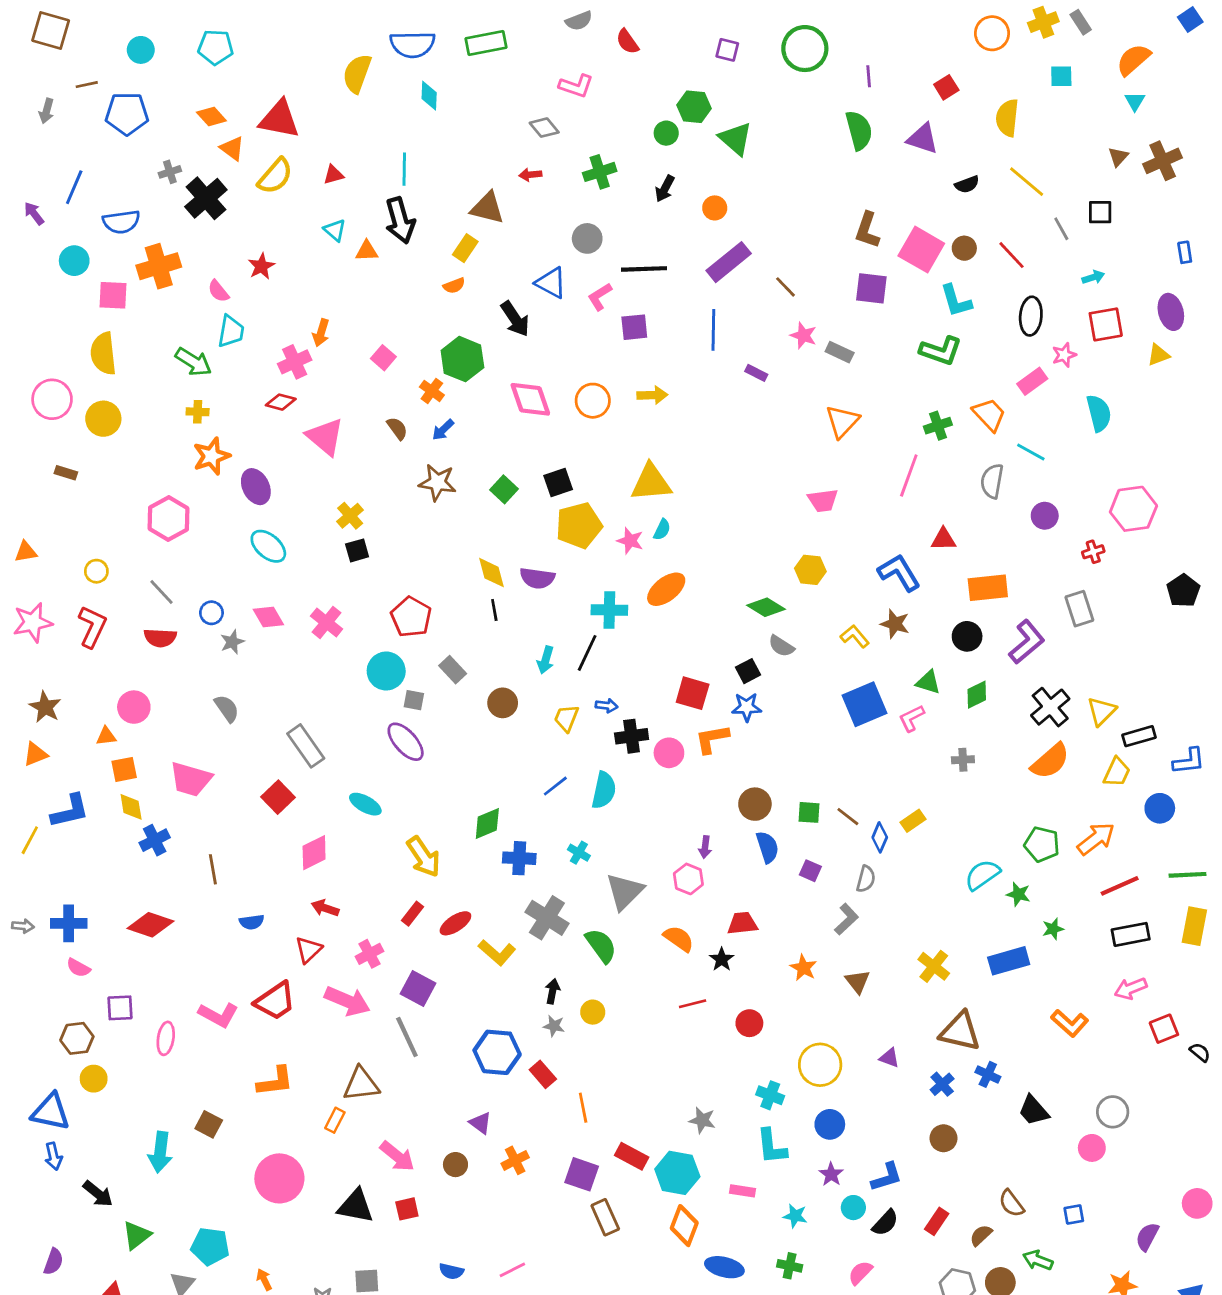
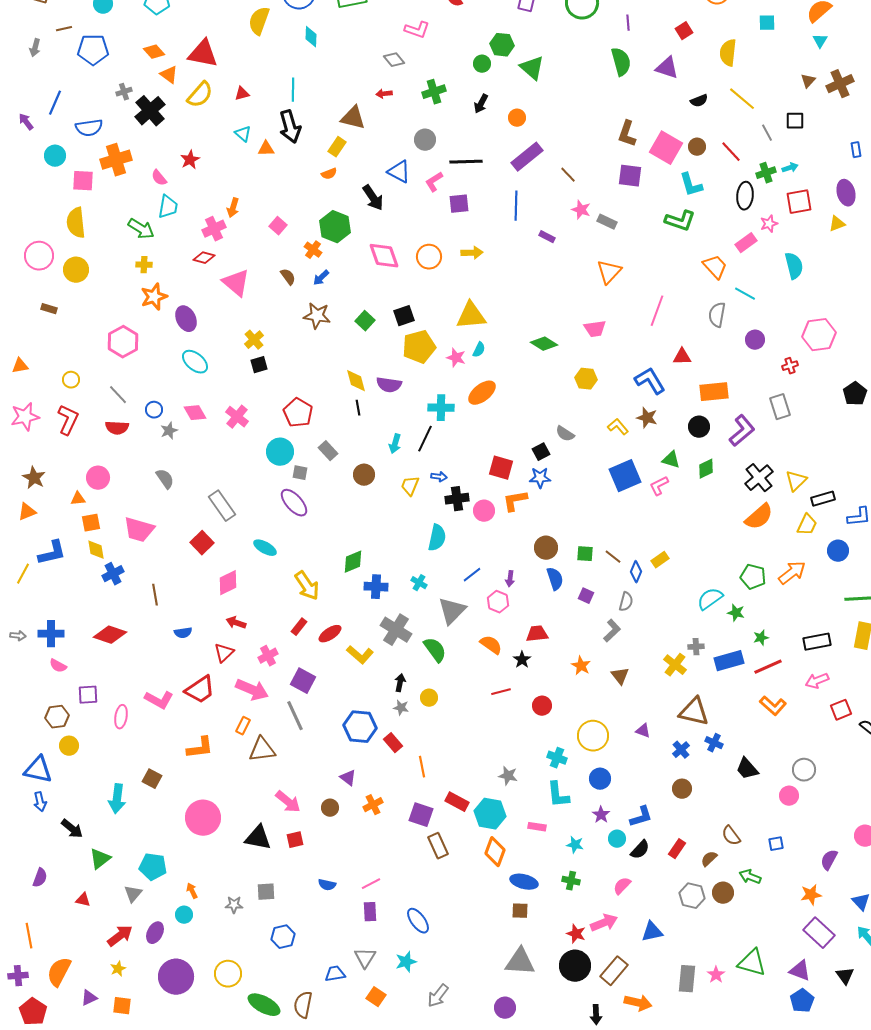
green cross: (938, 426) -> (766, 173), moved
green diamond: (766, 607) -> (544, 344), moved
gray cross: (963, 760) -> (696, 647), moved
blue line: (555, 786) -> (472, 575), moved
red line: (1120, 886) -> (768, 667), moved
orange rectangle: (335, 1120) -> (243, 726), moved

